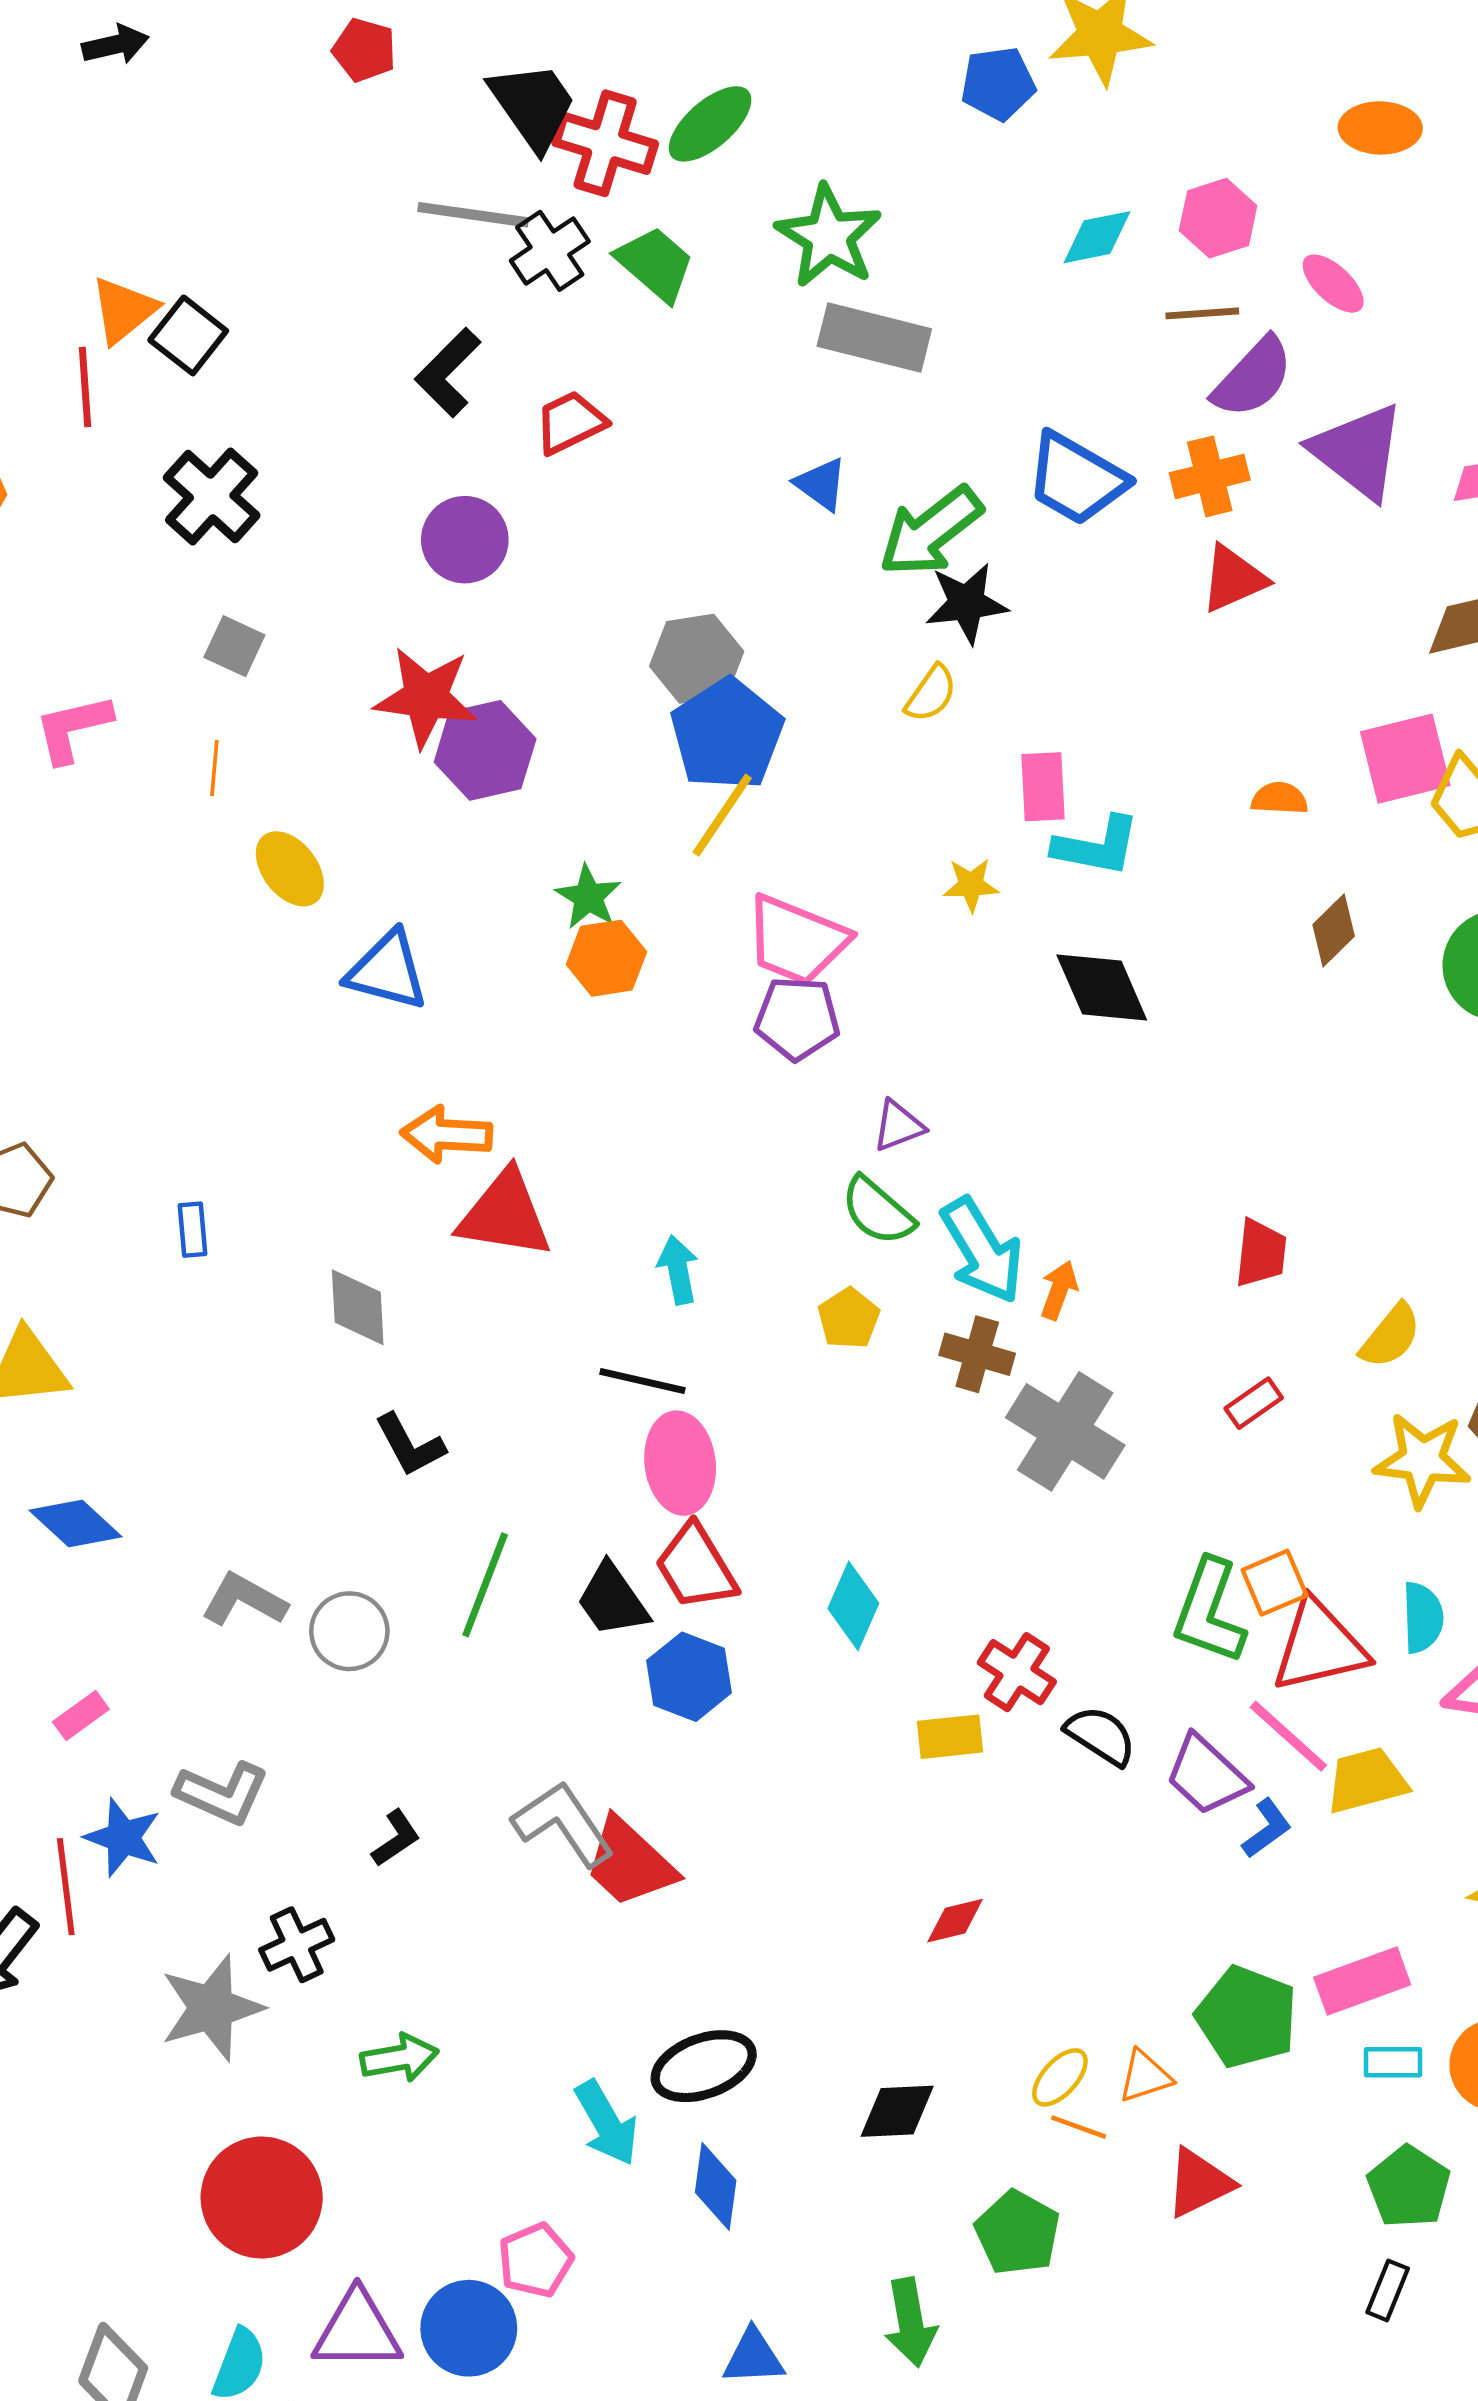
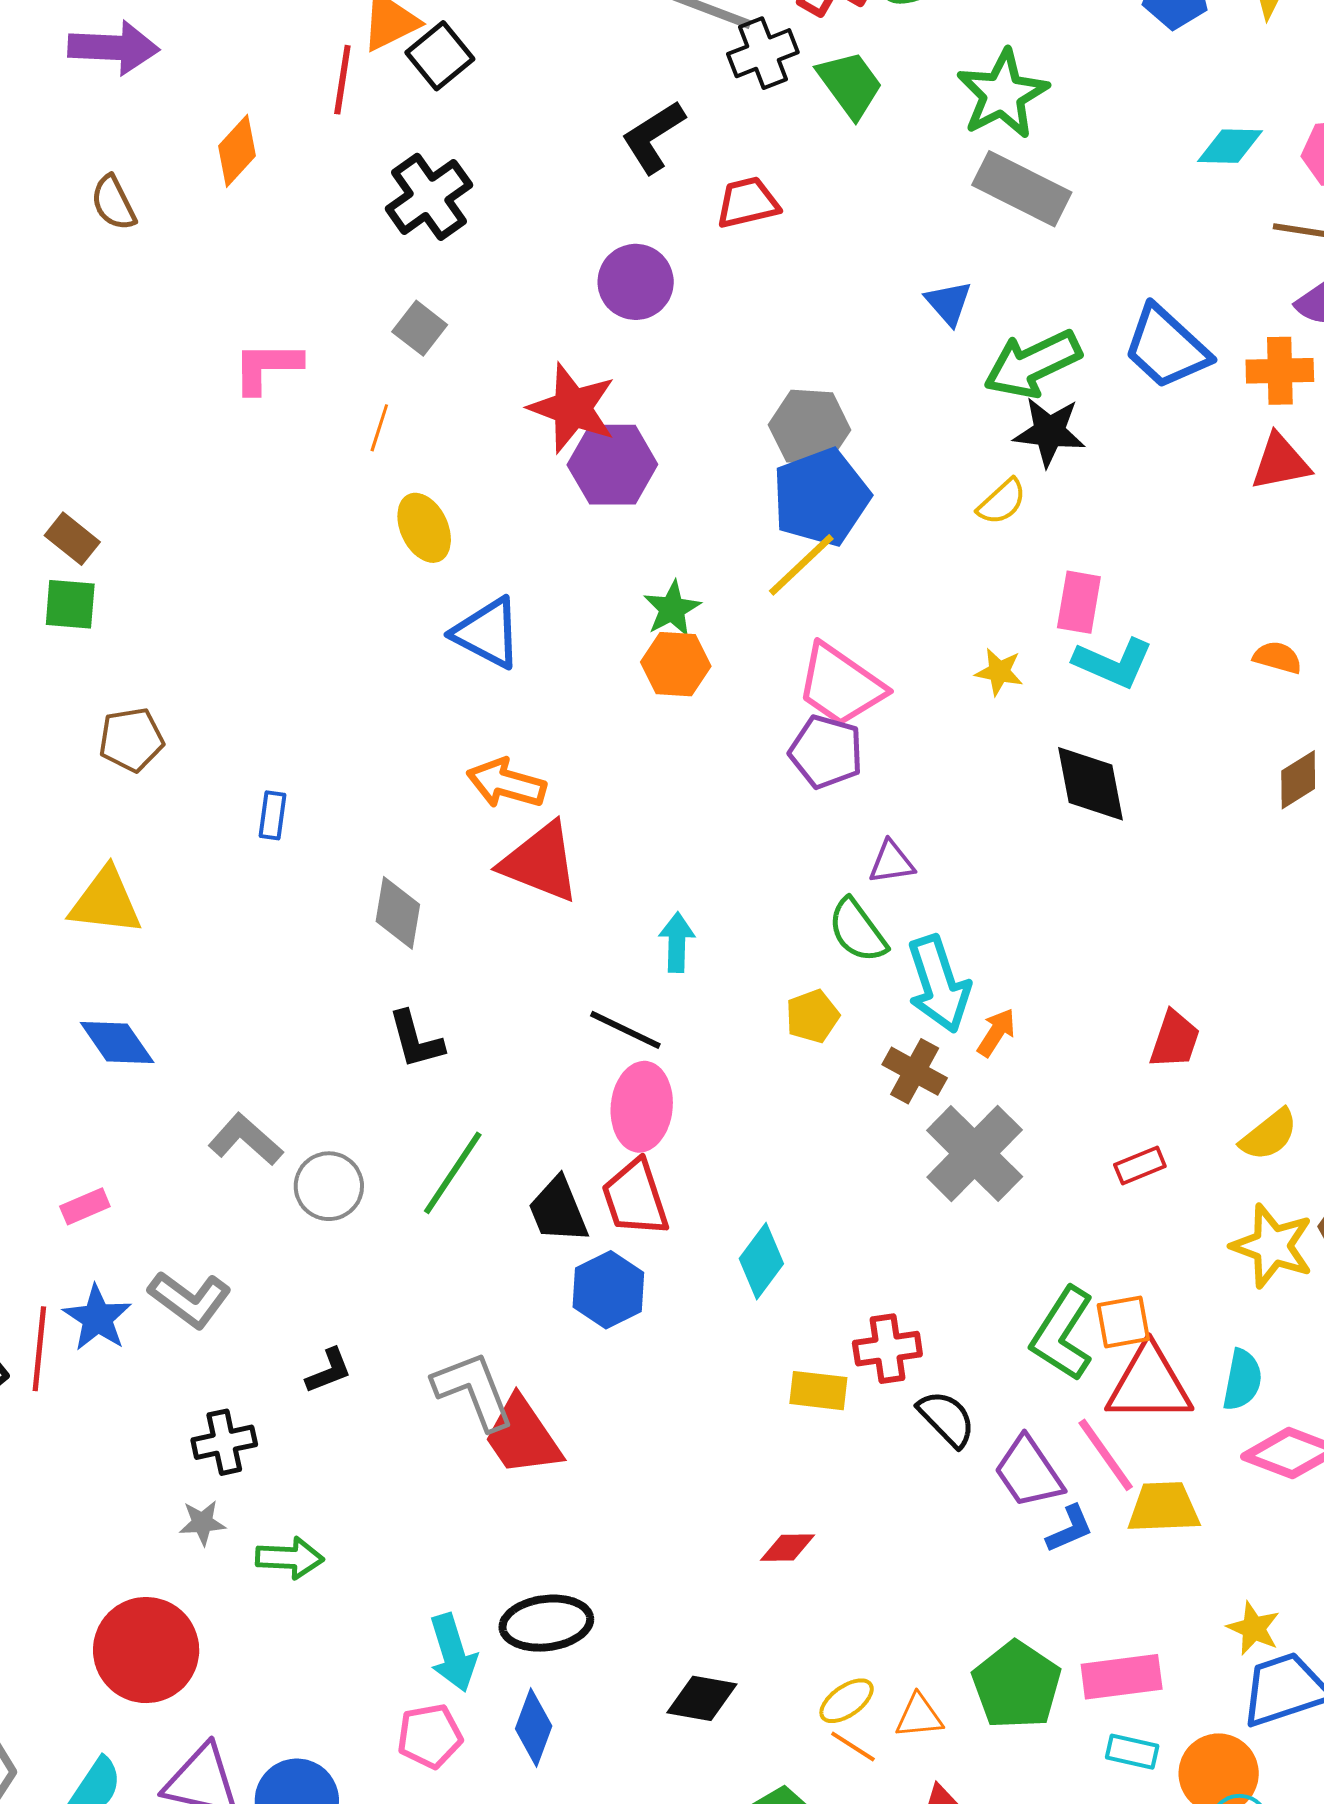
red cross: (1017, 1672) -> (887, 1349), turned 36
gray star: (211, 2008) -> (202, 1523), moved, size x0.5
pink pentagon: (535, 2260) -> (430, 1736), moved

